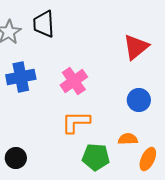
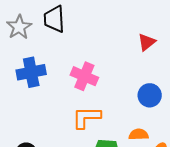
red triangle: (136, 47) -> (147, 42), size x0.7
pink cross: (74, 81) -> (84, 76), turned -32

